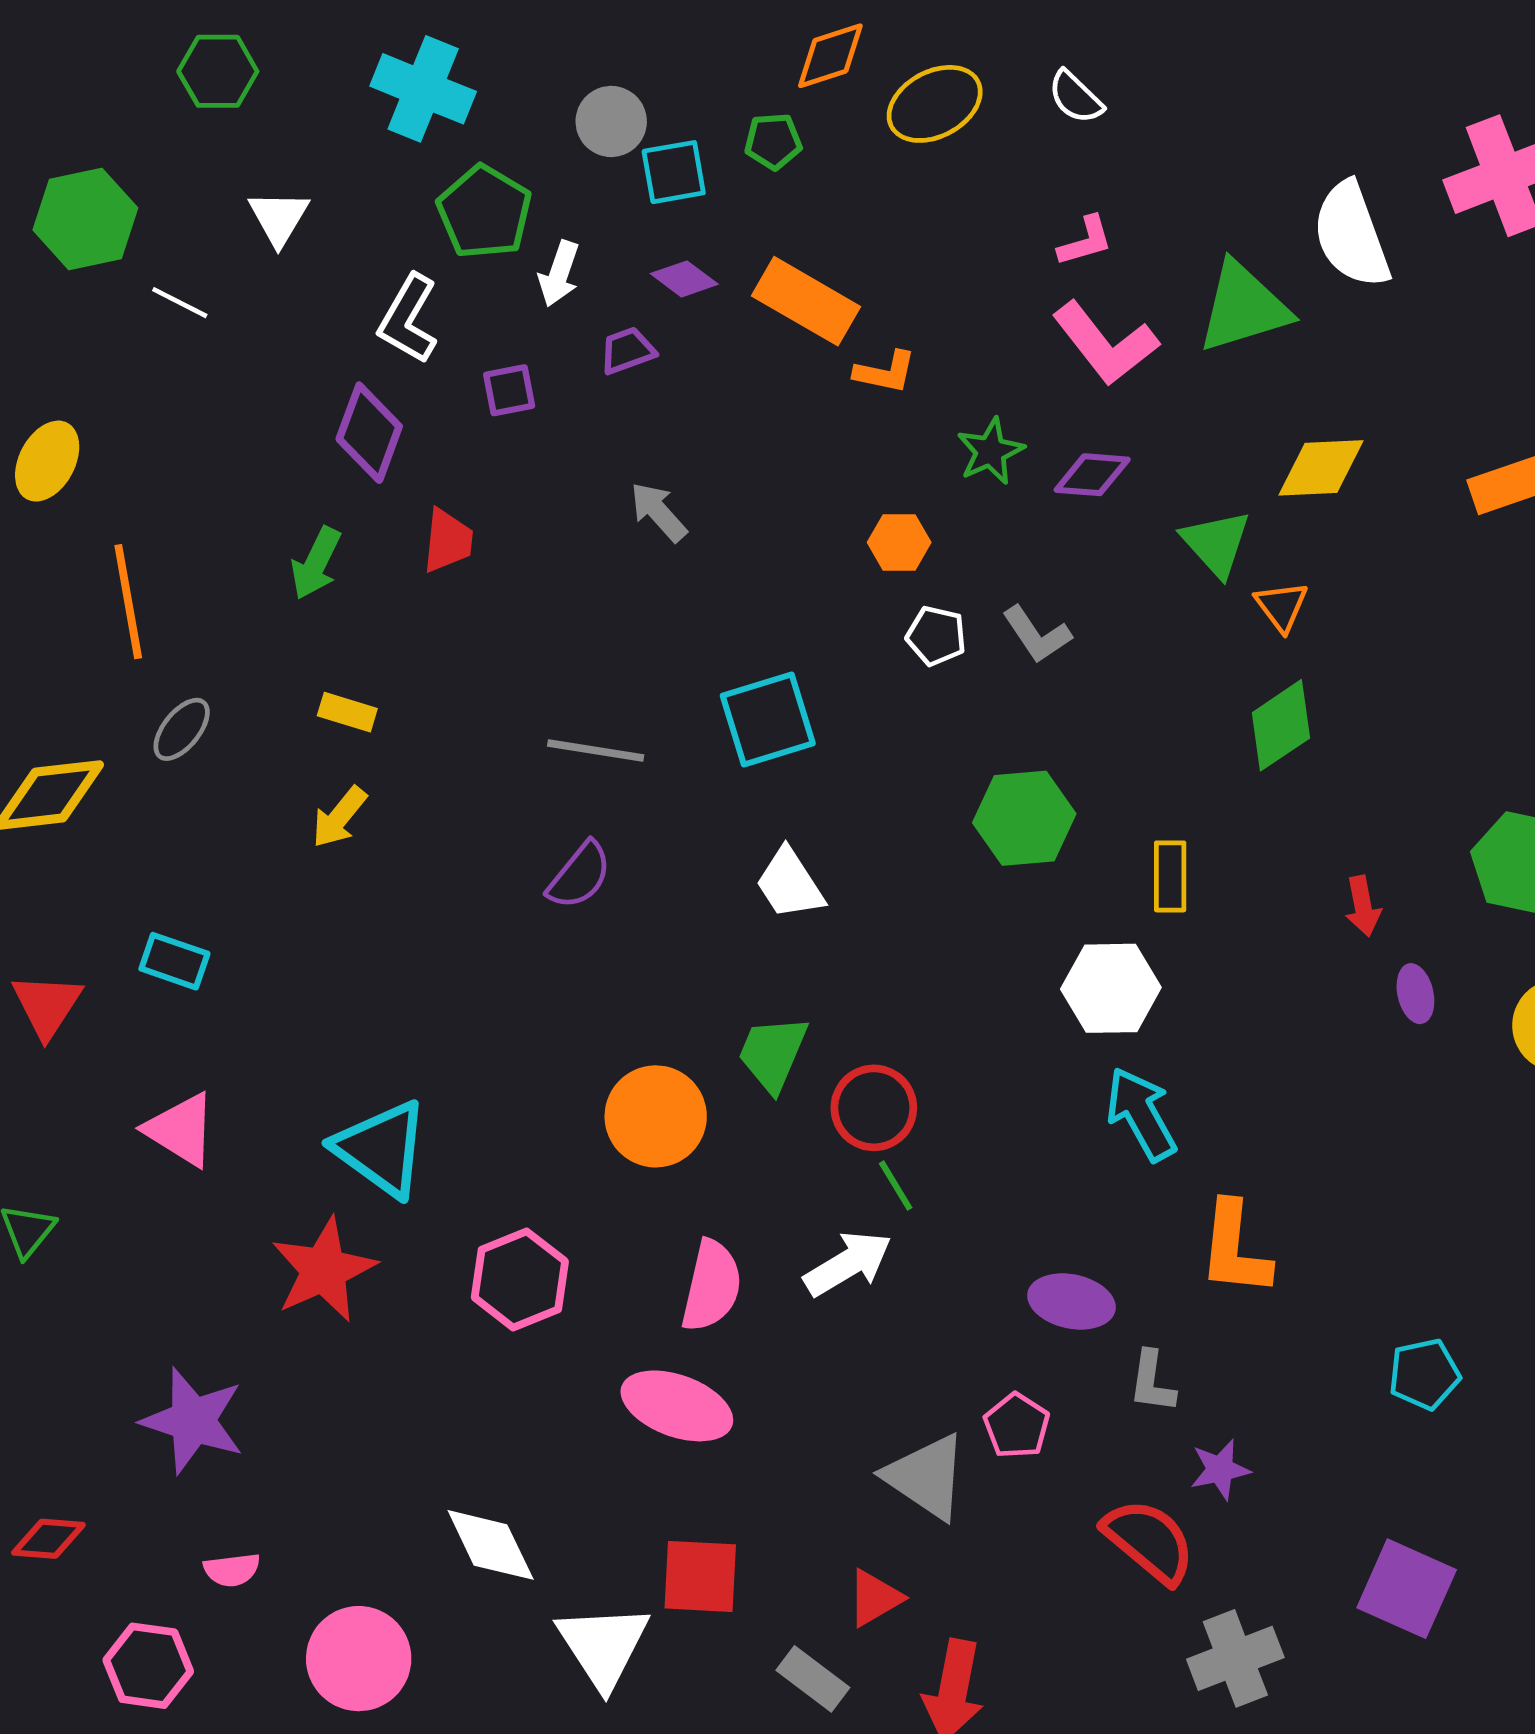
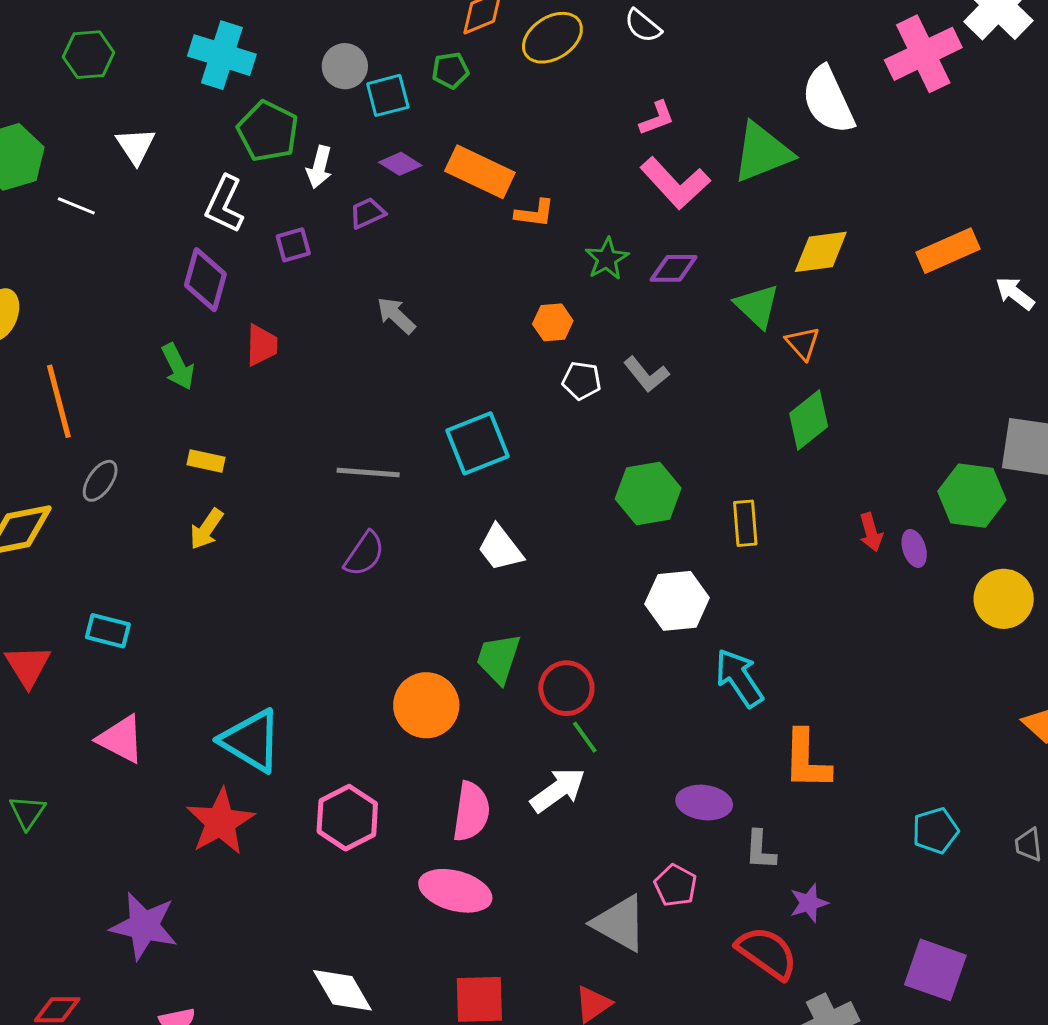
green arrow: (316, 563) -> (178, 367), turned -48
white hexagon: (1111, 988) -> (677, 601), moved
purple ellipse: (1415, 994) -> (914, 548), moved

